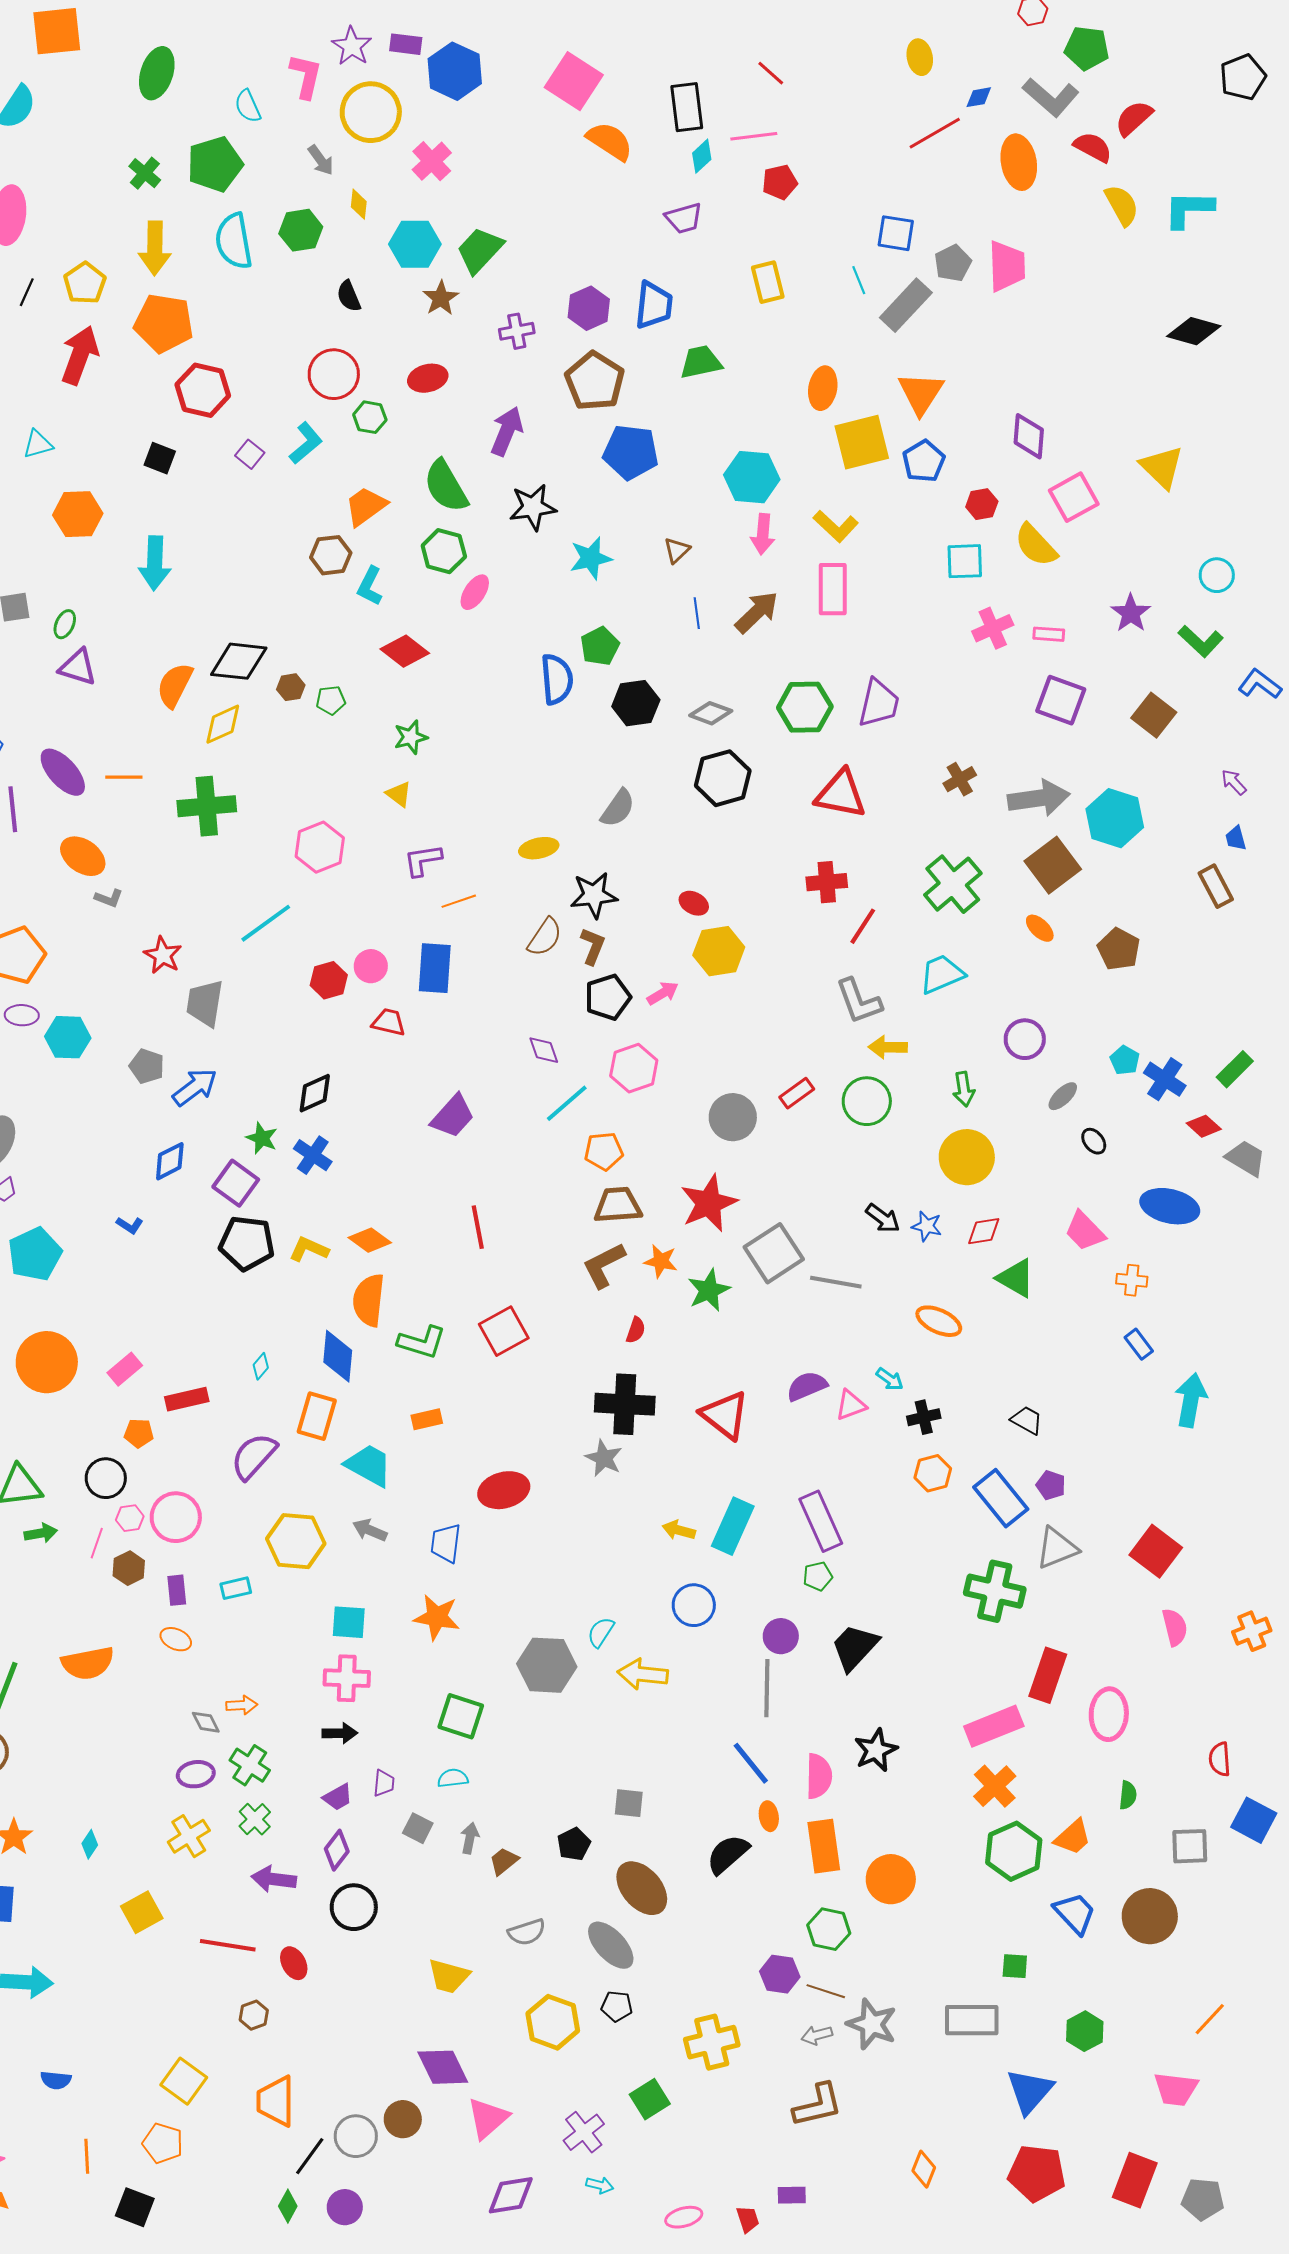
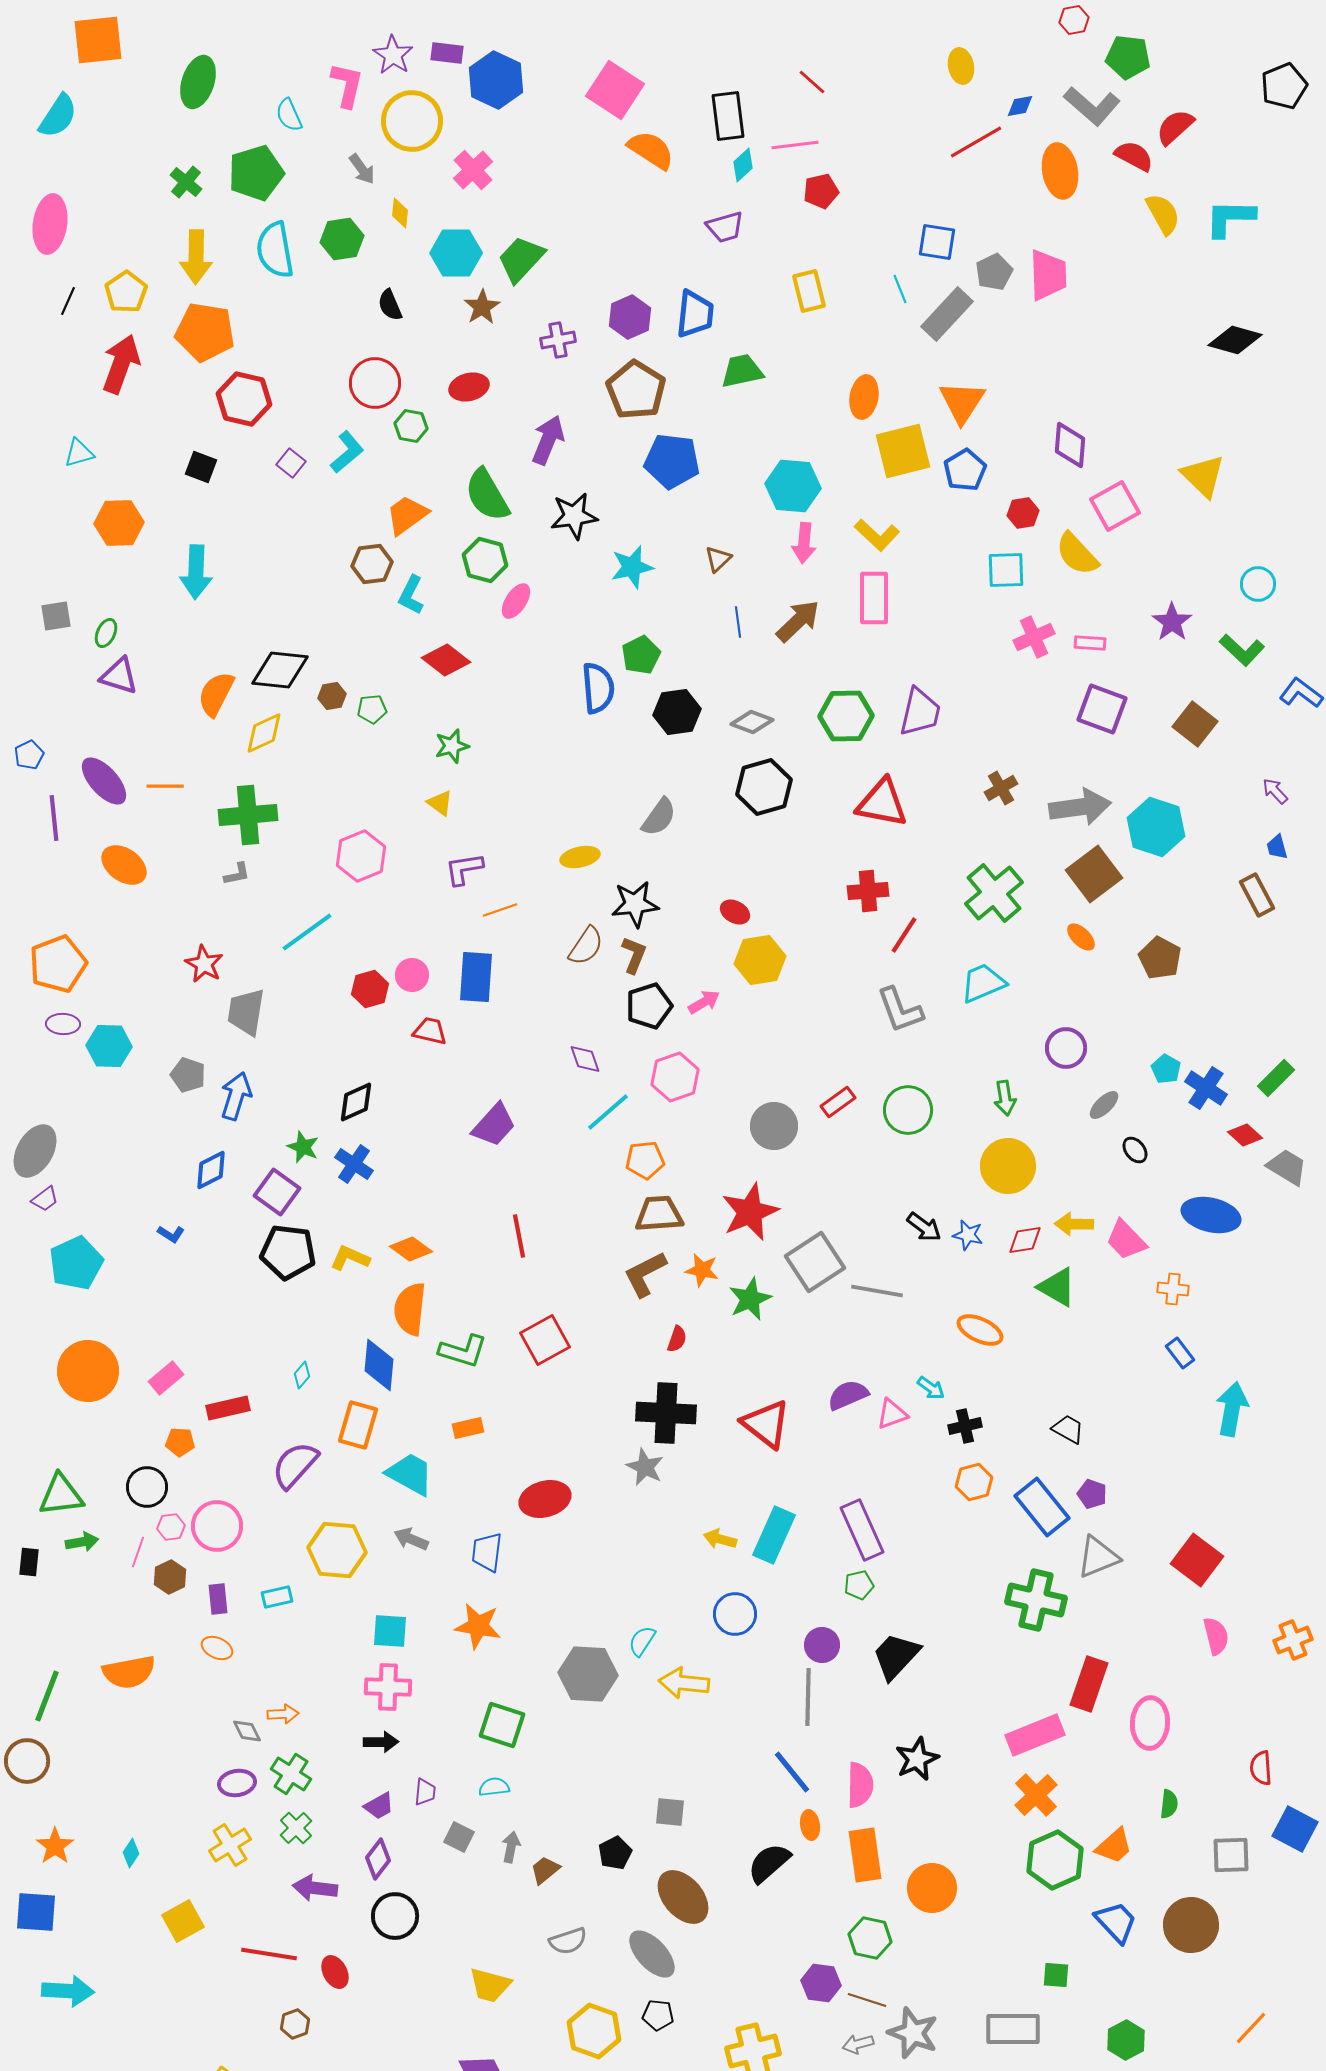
gray L-shape: (109, 898) -> (237, 874), moved, turned -32
yellow arrow: (888, 1047) -> (1074, 1224), moved
blue arrow: (195, 1087) -> (236, 1096), turned -36

